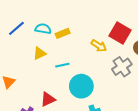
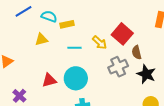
cyan line: (62, 65) -> (75, 48), moved
red triangle: (48, 99) -> (49, 80), moved

